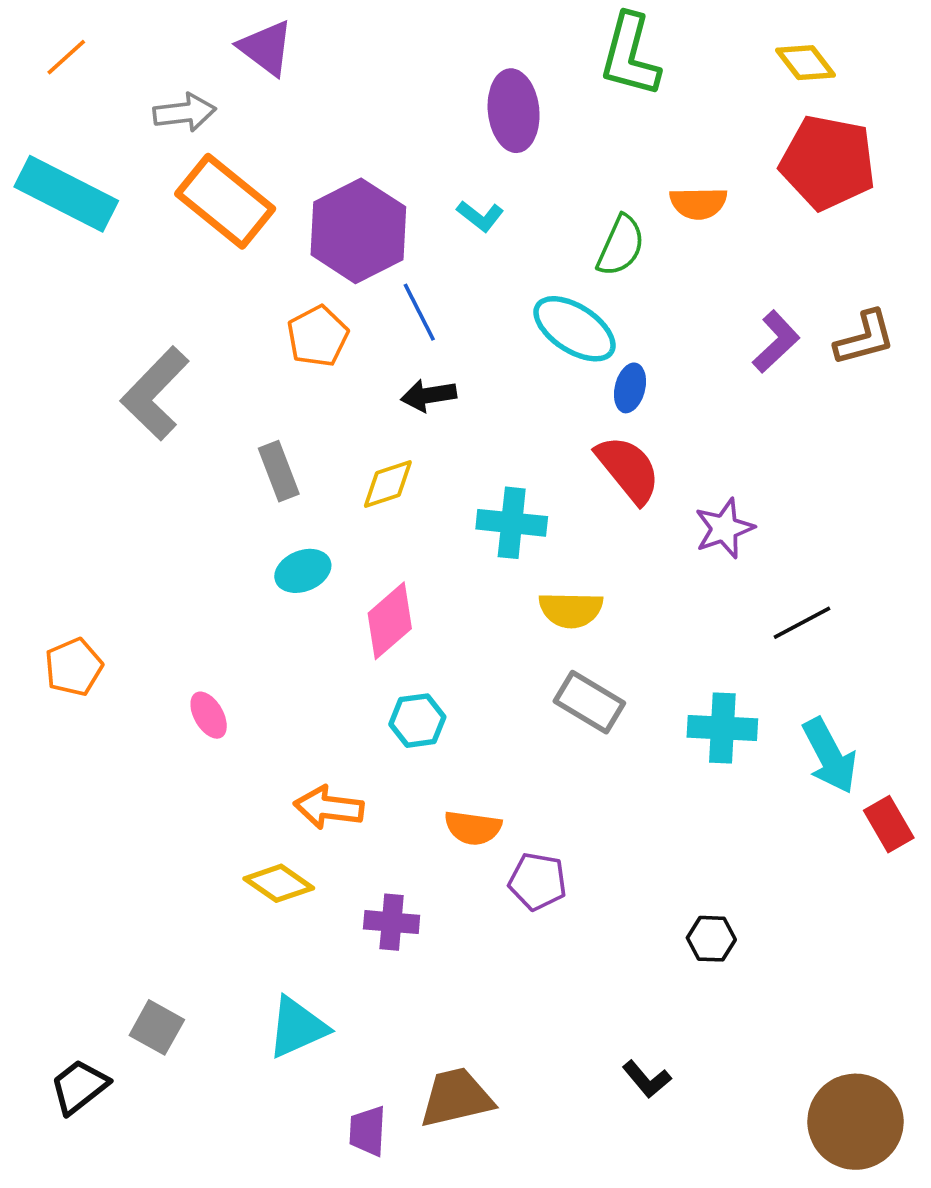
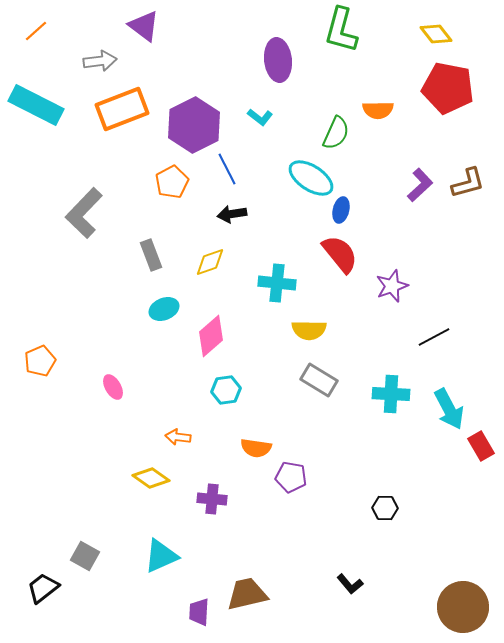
orange rectangle: (225, 201) -> (122, 109), turned -60
orange arrow: (329, 807) -> (178, 437), size x0.7

